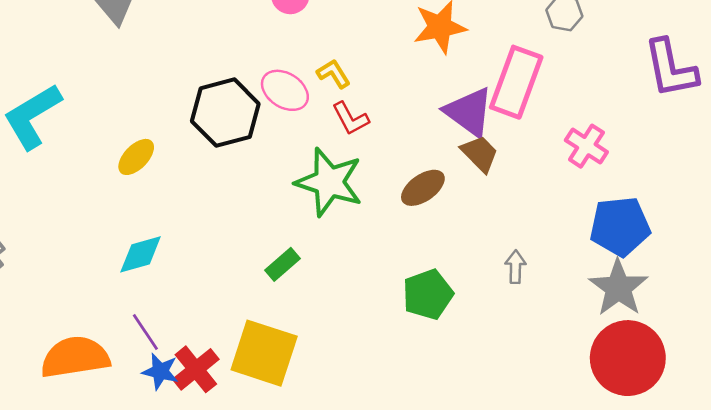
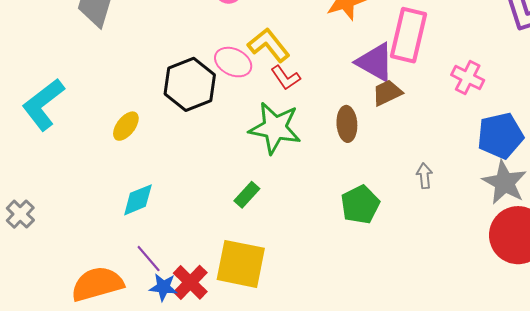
yellow L-shape: (334, 74) -> (269, 45), size x1.6
brown trapezoid: (480, 154) -> (387, 93), turned -64
brown ellipse: (423, 188) -> (347, 124), turned -52

